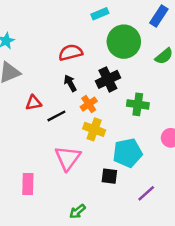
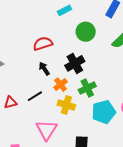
green circle: (124, 42) -> (86, 32), size x0.7
red triangle: (33, 103) -> (11, 103), moved
green cross: (138, 104) -> (87, 88), moved, turned -30
cyan pentagon: (128, 153) -> (104, 112), moved

